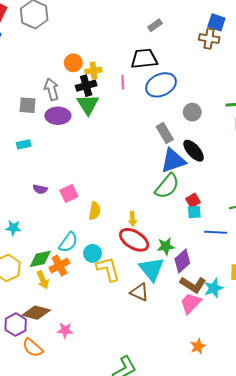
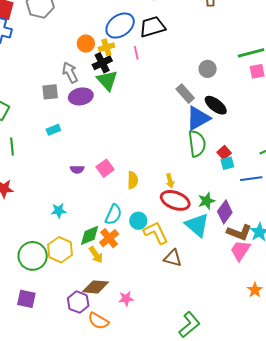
blue ellipse: (161, 85) -> (120, 26), moved
green semicircle: (167, 186) -> (197, 144), turned -36
brown triangle: (140, 292) -> (173, 258), moved

